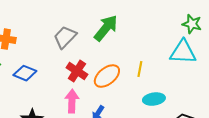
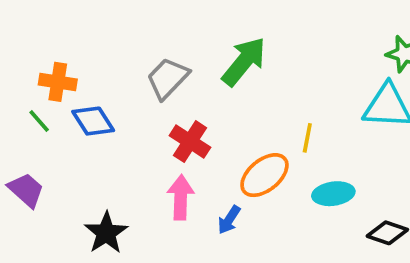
blue diamond: (25, 73) -> (93, 121), moved, turned 35
orange ellipse: (107, 76) -> (264, 175), moved

